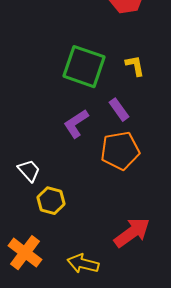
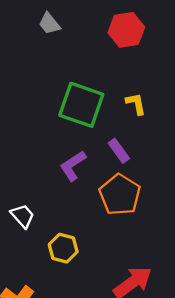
orange pentagon: (120, 151) -> (120, 195), turned -30
yellow hexagon: (51, 201) -> (63, 248), moved

